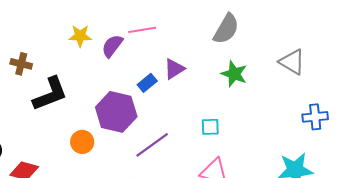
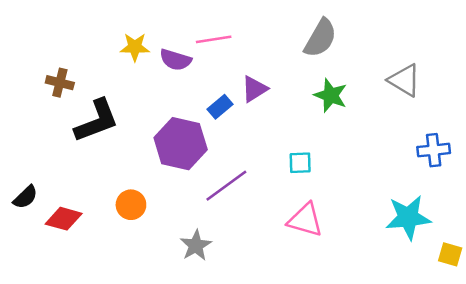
purple semicircle: (112, 46) -> (175, 60), turned -110
orange circle: (82, 142) -> (131, 205), moved

